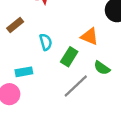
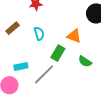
cyan semicircle: (46, 42) -> (39, 34), moved
gray line: (76, 86) -> (44, 74), moved

